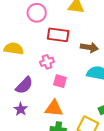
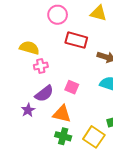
pink cross: (47, 62) -> (41, 66), moved
purple semicircle: (24, 85) -> (44, 94), moved

